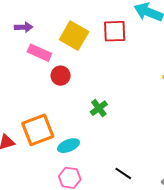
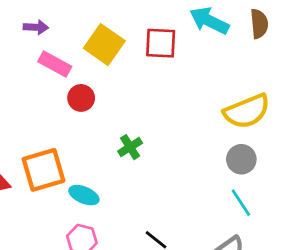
cyan ellipse: (68, 146) -> (84, 195), turned 40

